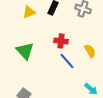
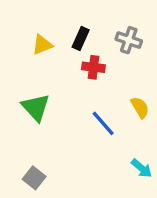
red cross: (61, 41) -> (93, 67), moved

